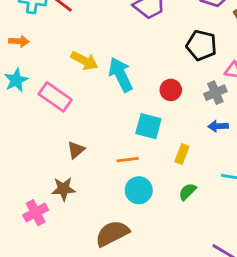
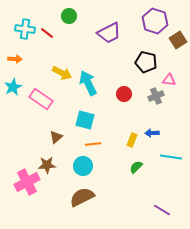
cyan square: (148, 126) -> (85, 120), moved
blue arrow: (218, 126) -> (152, 133), moved
cyan circle: (139, 190) -> (83, 166), moved
pink cross: (36, 213) -> (27, 182), size x1.4

